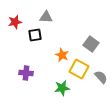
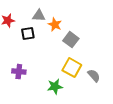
gray square: (91, 44) -> (71, 40), moved
orange star: (62, 55) -> (55, 25), moved

